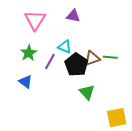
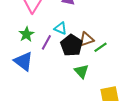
green line: (110, 57) -> (100, 47), moved, turned -40
blue triangle: (25, 82) -> (23, 61), size x1.5

